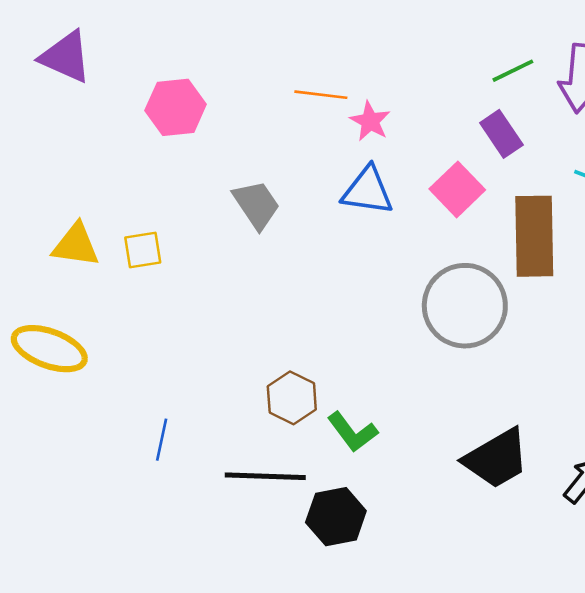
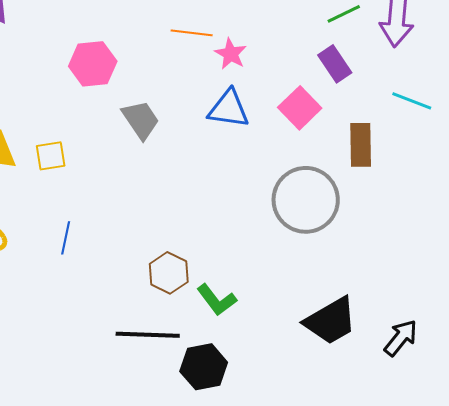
pink hexagon: (176, 107) -> (93, 64), moved
brown rectangle: (534, 236) -> (361, 145), size x0.7
blue line: (162, 440) -> (66, 238), moved

